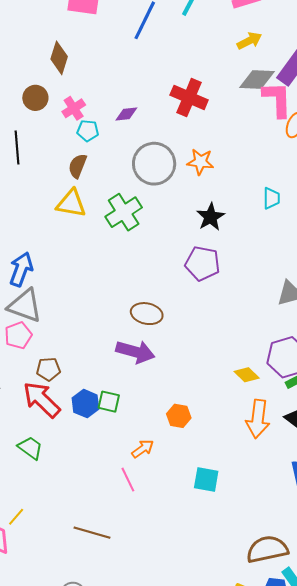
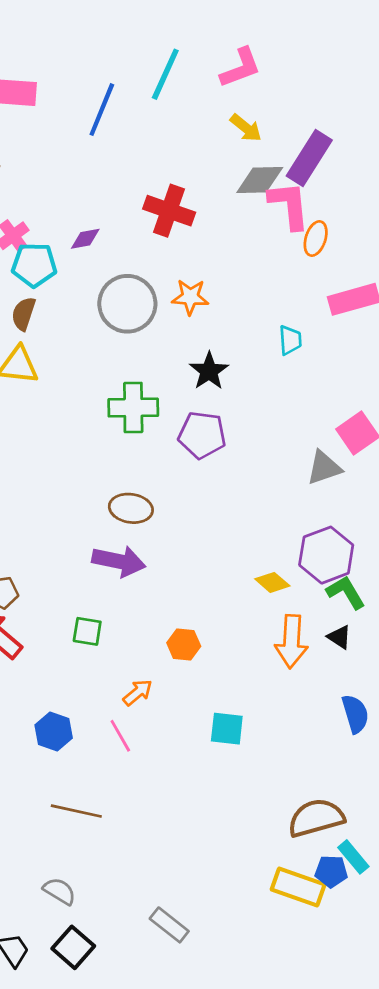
yellow arrow: (249, 41) -> (246, 128), turned 70
cyan pentagon: (88, 131) -> (34, 265), size x1.5
green cross: (124, 212) -> (133, 407), moved, turned 36
blue hexagon: (85, 404) -> (54, 731), moved

